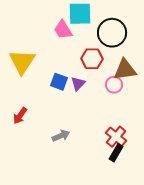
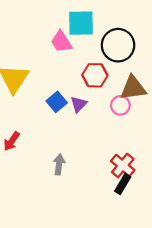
blue square: (59, 82) -> (57, 102), turned 30
gray arrow: (61, 136) -> (59, 164), turned -60

